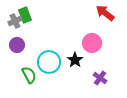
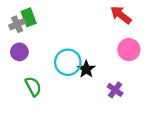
pink circle: (92, 43) -> (129, 50), moved
cyan circle: (49, 62) -> (68, 62), moved

